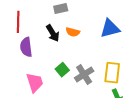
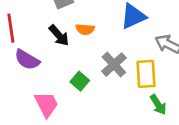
purple semicircle: (26, 47) -> (27, 60), turned -42
gray cross: (84, 74) -> (114, 65), moved

